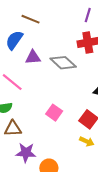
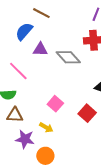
yellow arrow: (87, 141) -> (46, 128), moved

